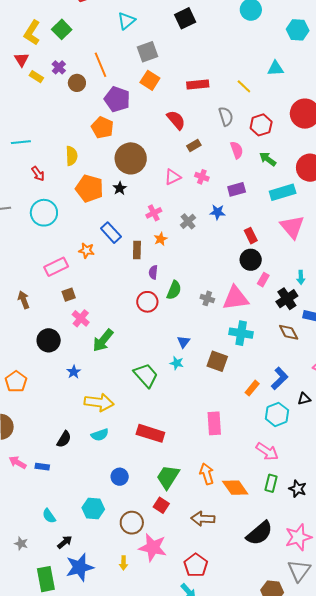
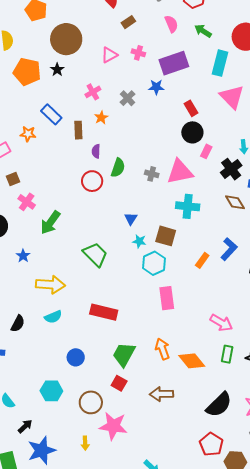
purple rectangle: (237, 189) -> (174, 63), size x1.6
cyan rectangle: (283, 192) -> (220, 63), turned -55
cyan star: (177, 363) -> (139, 241), moved
cyan hexagon: (277, 414) -> (154, 263), moved
red pentagon: (196, 565) -> (211, 444), moved

